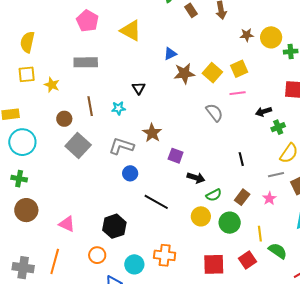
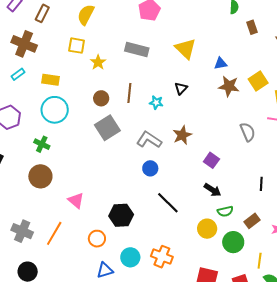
yellow triangle: (131, 31) -> (186, 49), moved
yellow square: (212, 73) -> (258, 81), moved
purple square: (176, 156) -> (211, 160), moved

